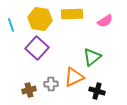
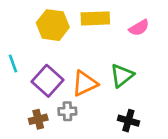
cyan line: (11, 25) -> (13, 64), moved
purple square: (37, 48) -> (48, 81), moved
orange triangle: (74, 77) -> (85, 83), moved

